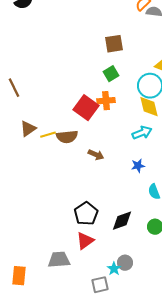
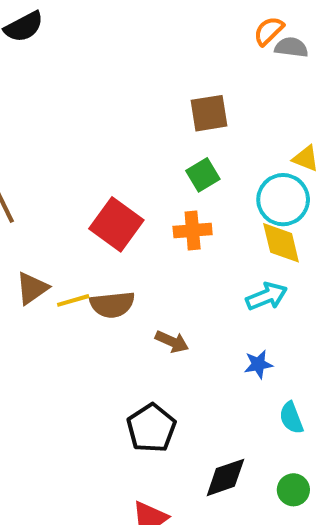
red square: (86, 108) -> (116, 224), moved
black pentagon: (86, 214) -> (151, 428), moved

